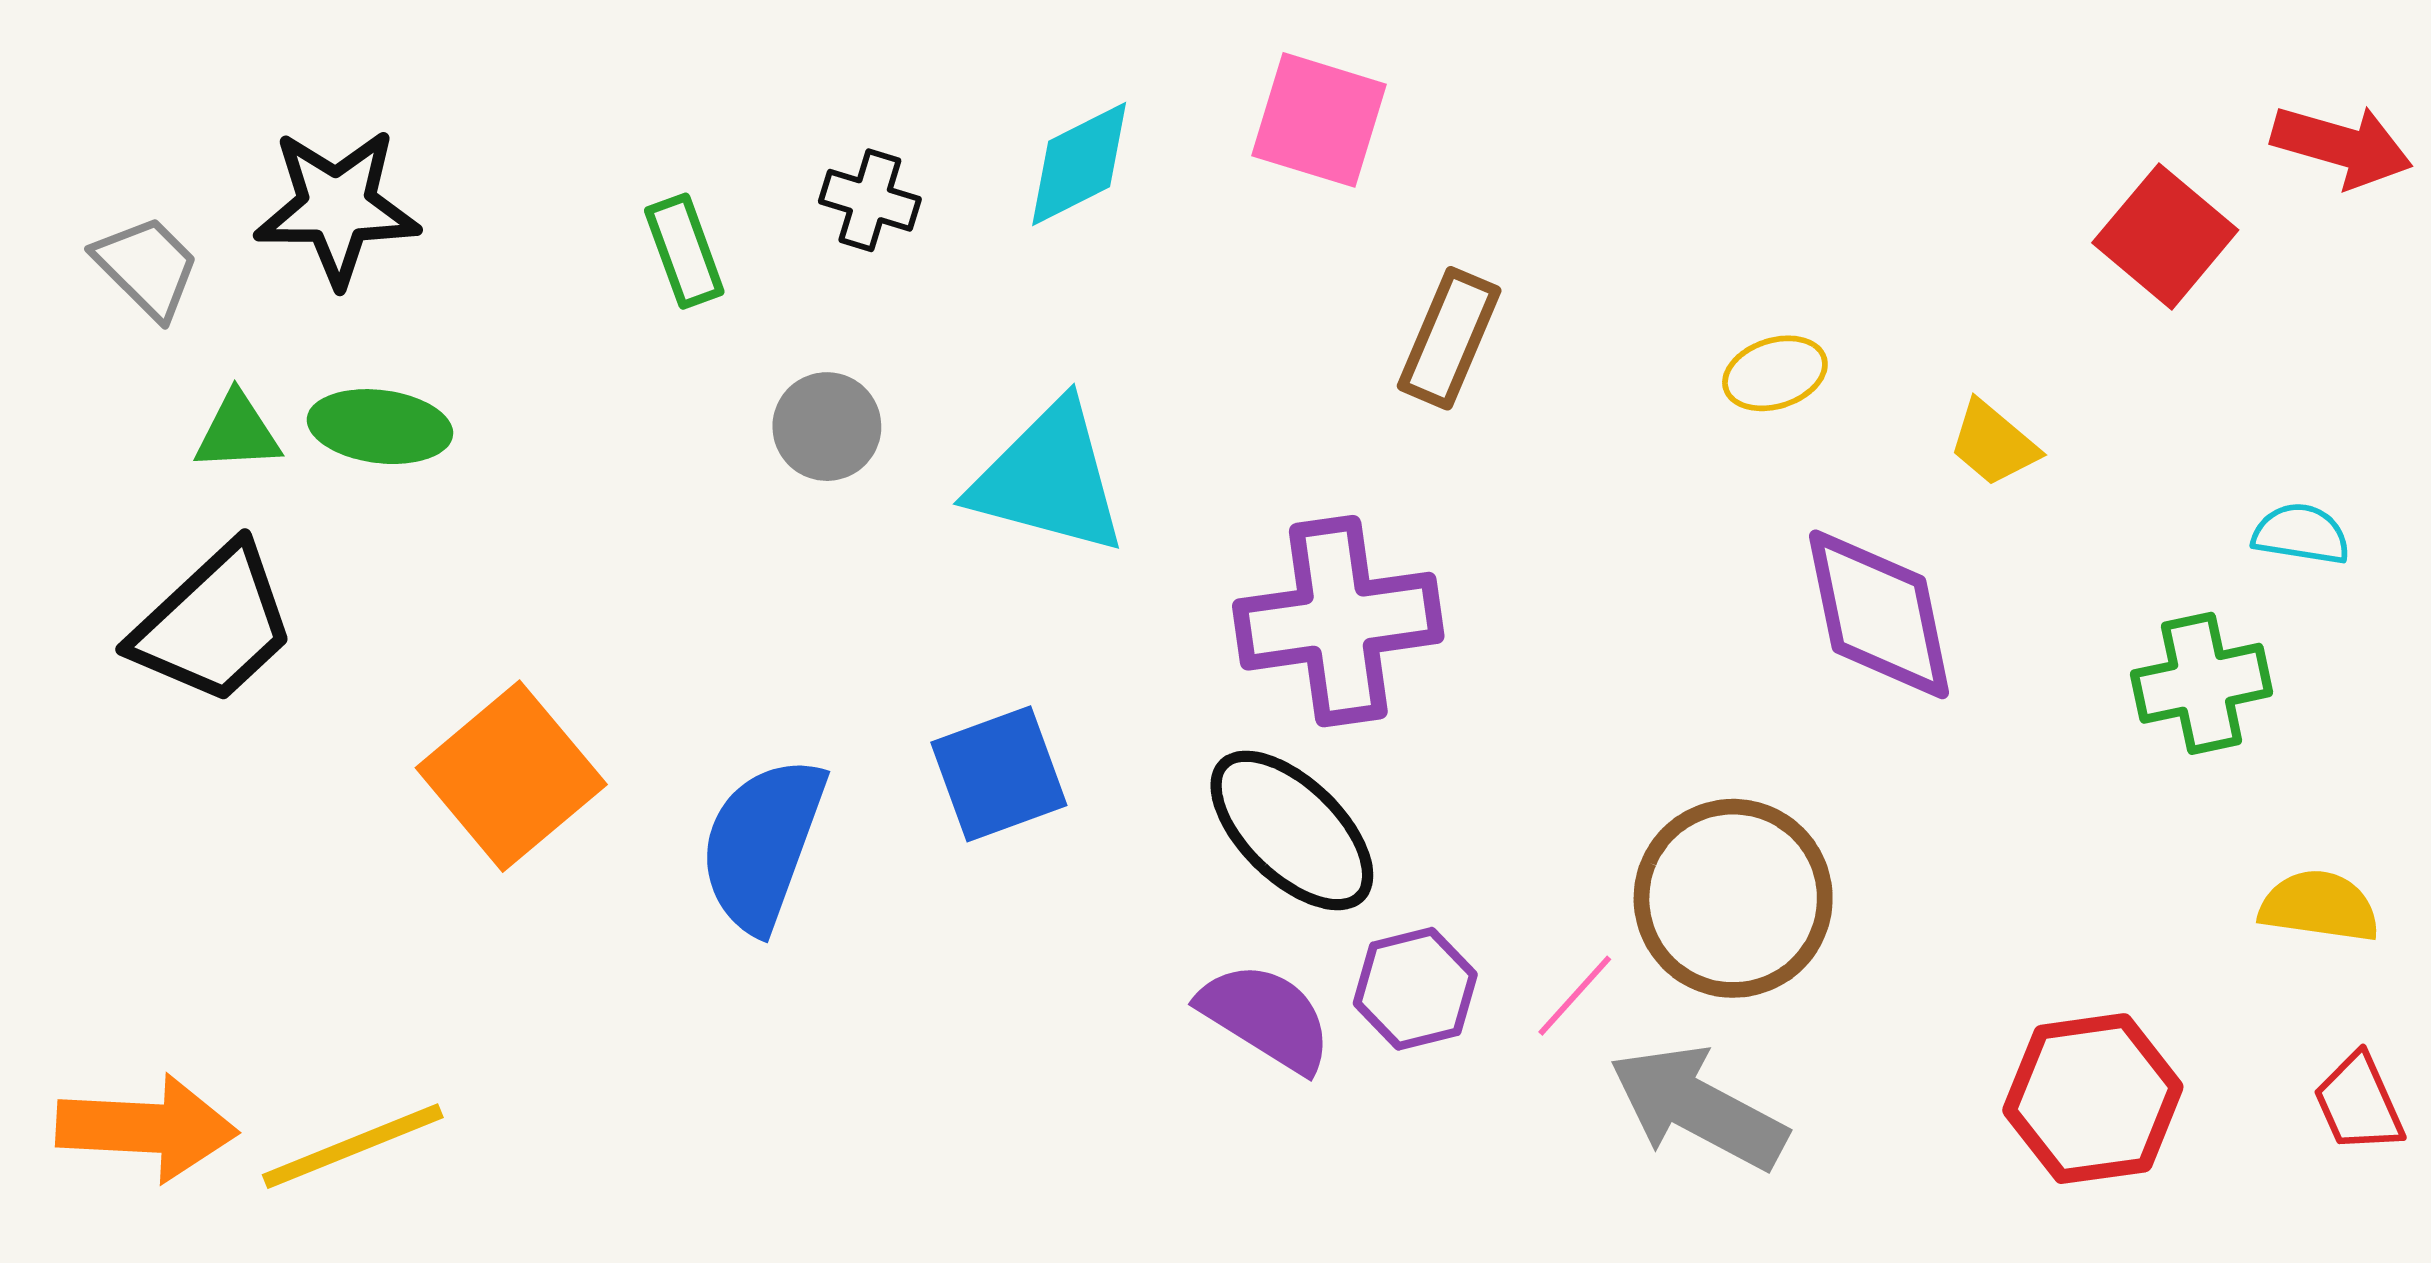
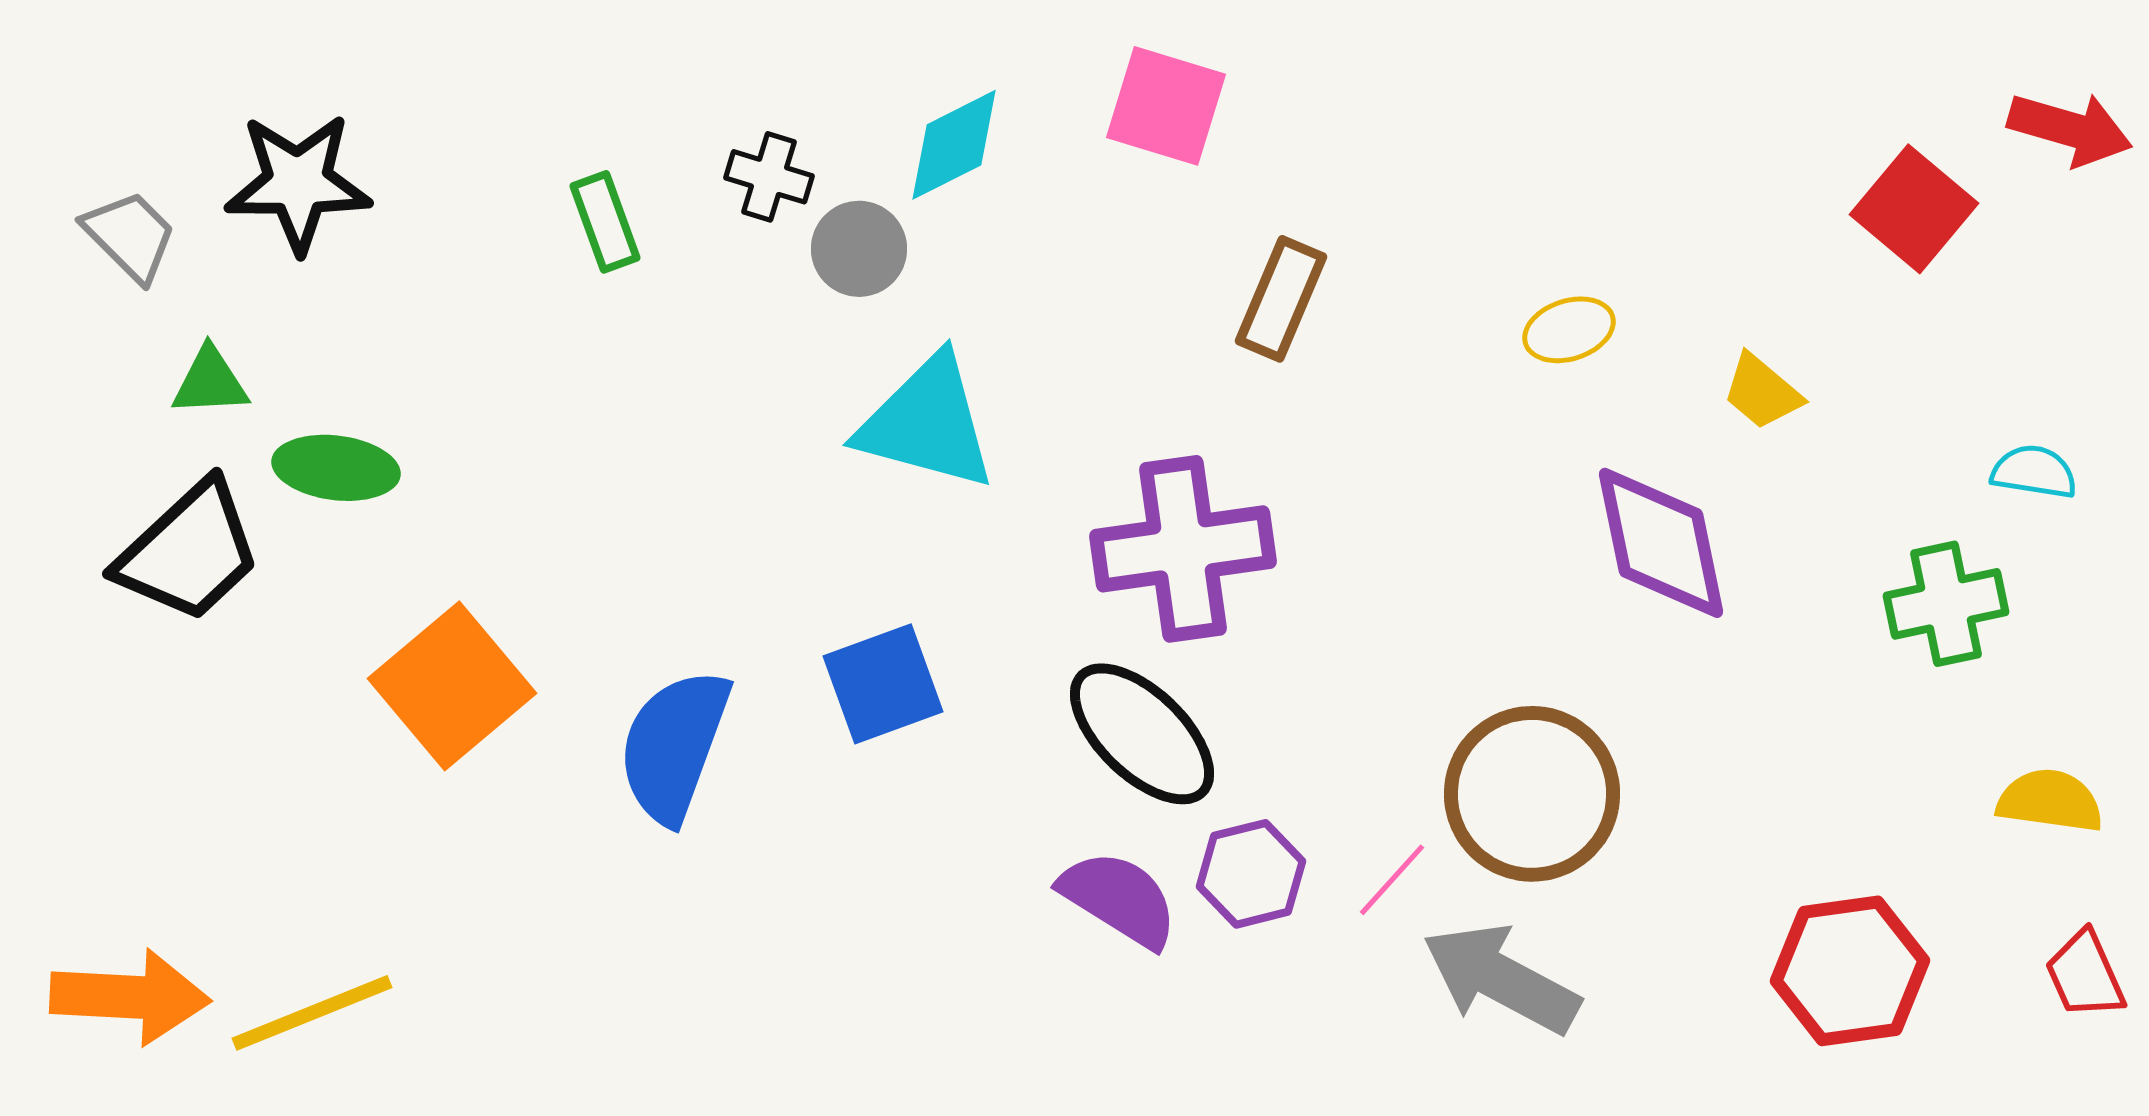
green ellipse: (380, 427) -> (336, 468), moved
gray circle: (827, 427) -> (859, 249), moved

